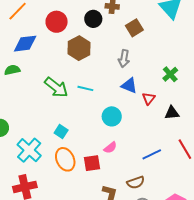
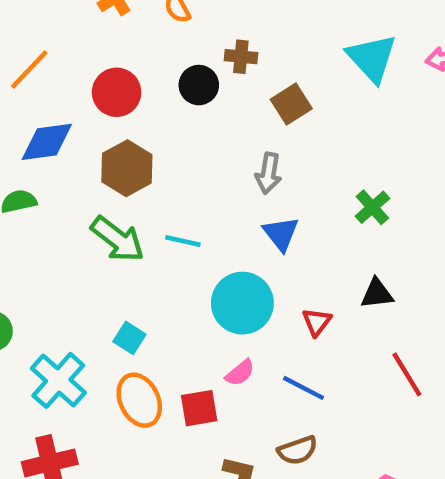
brown hexagon: (79, 48) -> (127, 168), moved
blue triangle: (129, 86) -> (281, 234), turned 30
red triangle: (149, 98) -> (317, 322), moved
cyan circle: (112, 116) -> (242, 303), size x1.4
blue line: (152, 154) -> (303, 388), moved, turned 54

